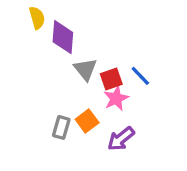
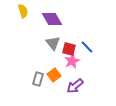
purple diamond: (63, 37) -> (52, 19), moved, turned -35
red square: (111, 79) -> (69, 49), turned 32

